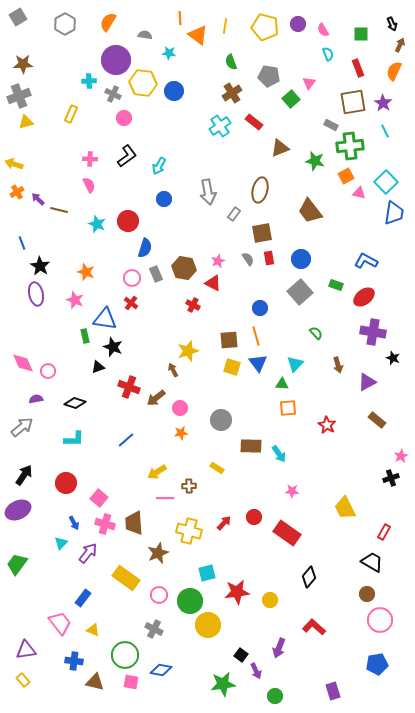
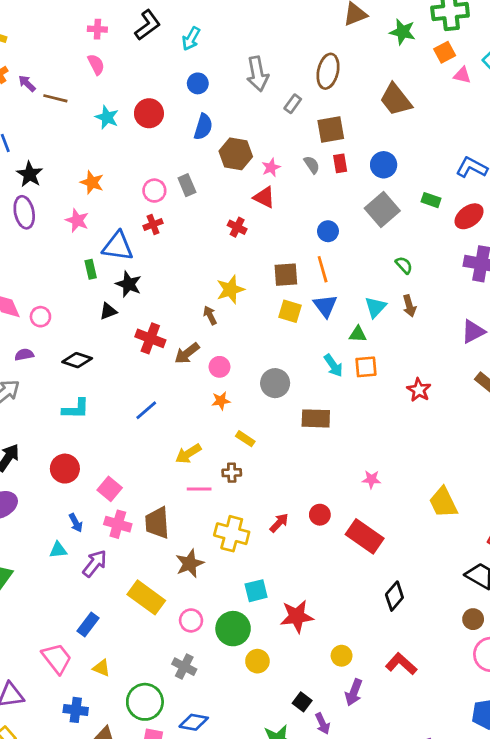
blue semicircle: (145, 248) -> (203, 127), moved
brown hexagon: (184, 268) -> (236, 154), moved
red cross: (131, 303) -> (153, 224), turned 32
brown arrow: (338, 365) -> (409, 306), moved
cyan arrow: (279, 454) -> (333, 365), moved
yellow rectangle: (217, 468) -> (245, 439), moved
cyan triangle: (61, 543) -> (58, 550), turned 40
yellow circle: (270, 600) -> (342, 656), moved
yellow circle: (208, 625) -> (257, 661), size x0.7

